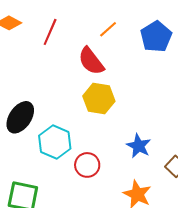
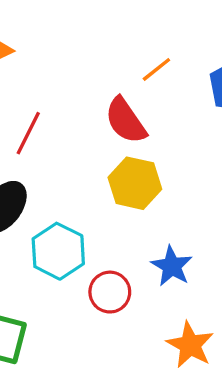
red line: (50, 32) -> (28, 133), moved
blue star: (139, 146) -> (172, 266), moved

